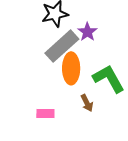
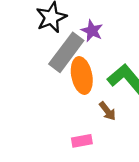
pink rectangle: (45, 114) -> (82, 141), moved

